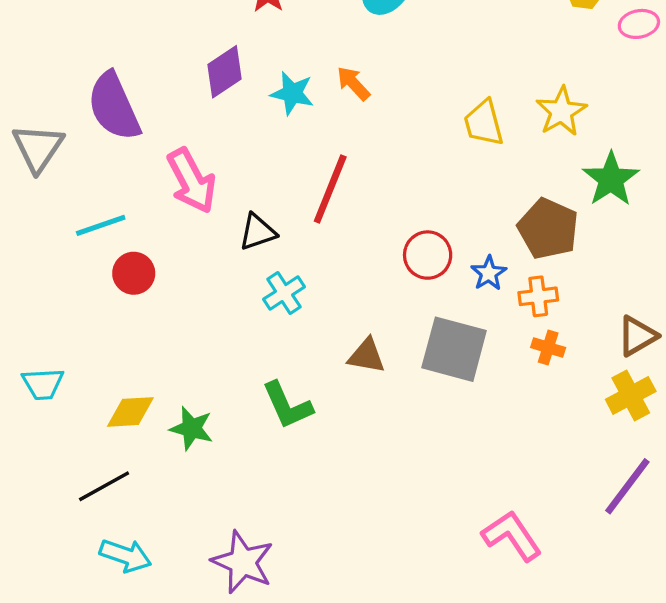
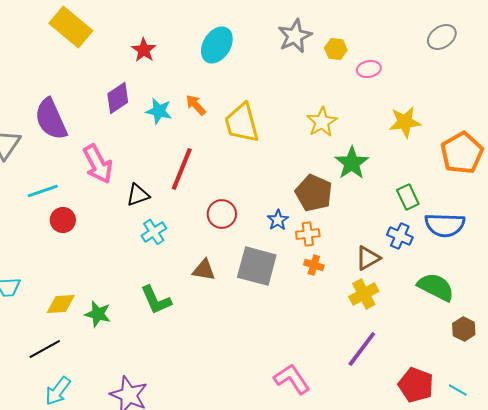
yellow trapezoid: (484, 123) -> (242, 123), moved, size x1.4
red circle: (428, 255) -> (222, 214), moved
cyan arrow: (125, 556) -> (58, 391), turned 108

